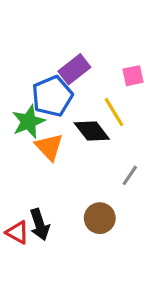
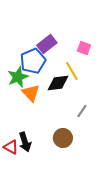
pink square: (133, 76) -> (84, 48), turned 32
black diamond: (92, 131) -> (58, 83), turned -60

